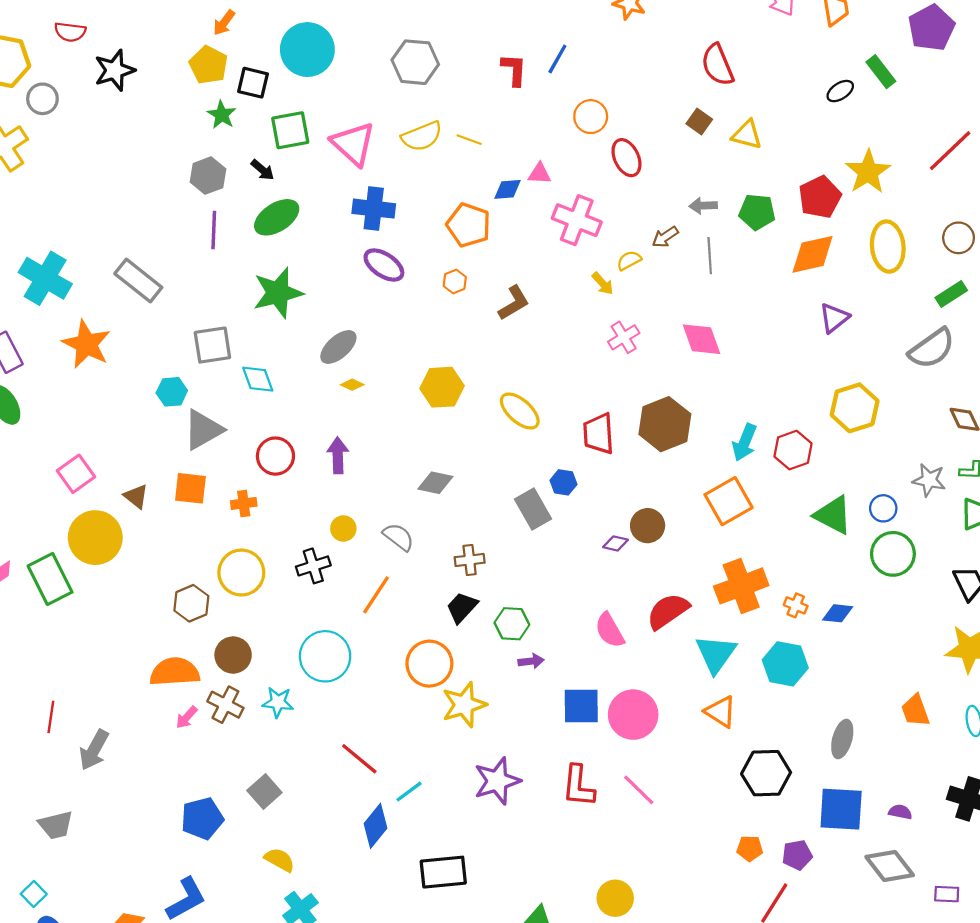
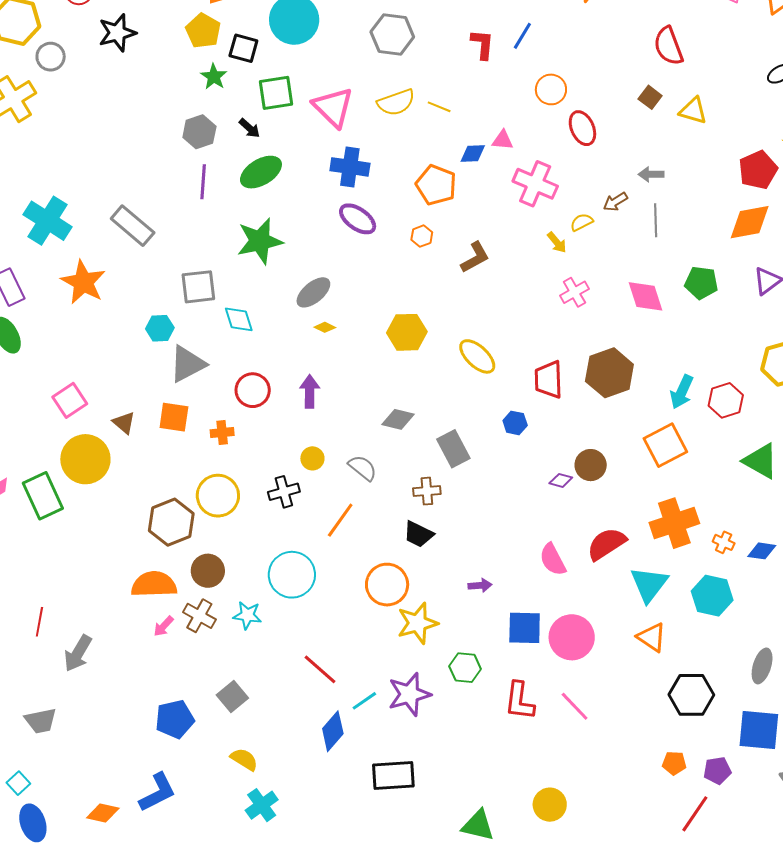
green pentagon: (757, 212) -> (701, 283), moved
gray rectangle: (533, 509) -> (453, 449), moved
brown hexagon: (191, 603) -> (171, 522), size x1.4
black trapezoid: (462, 607) -> (418, 534), turned -108
green hexagon: (512, 624) -> (465, 668), moved
purple star: (497, 781) -> (409, 694), moved

